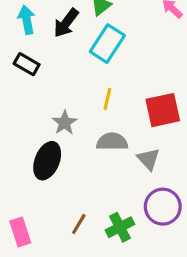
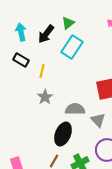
yellow line: (107, 99) -> (42, 71), moved
black ellipse: (47, 161) -> (63, 134), moved

